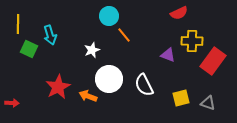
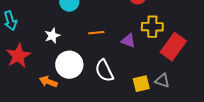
orange line: (124, 35) -> (96, 33), moved, turned -56
red star: (58, 87) -> (18, 56), moved
gray triangle: (208, 103) -> (162, 81), moved

